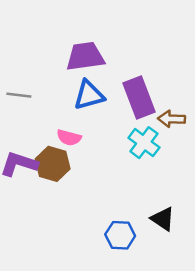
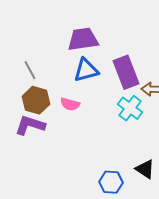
gray line: (19, 95) -> (30, 70), turned 54
brown hexagon: (53, 164) -> (36, 100), moved

